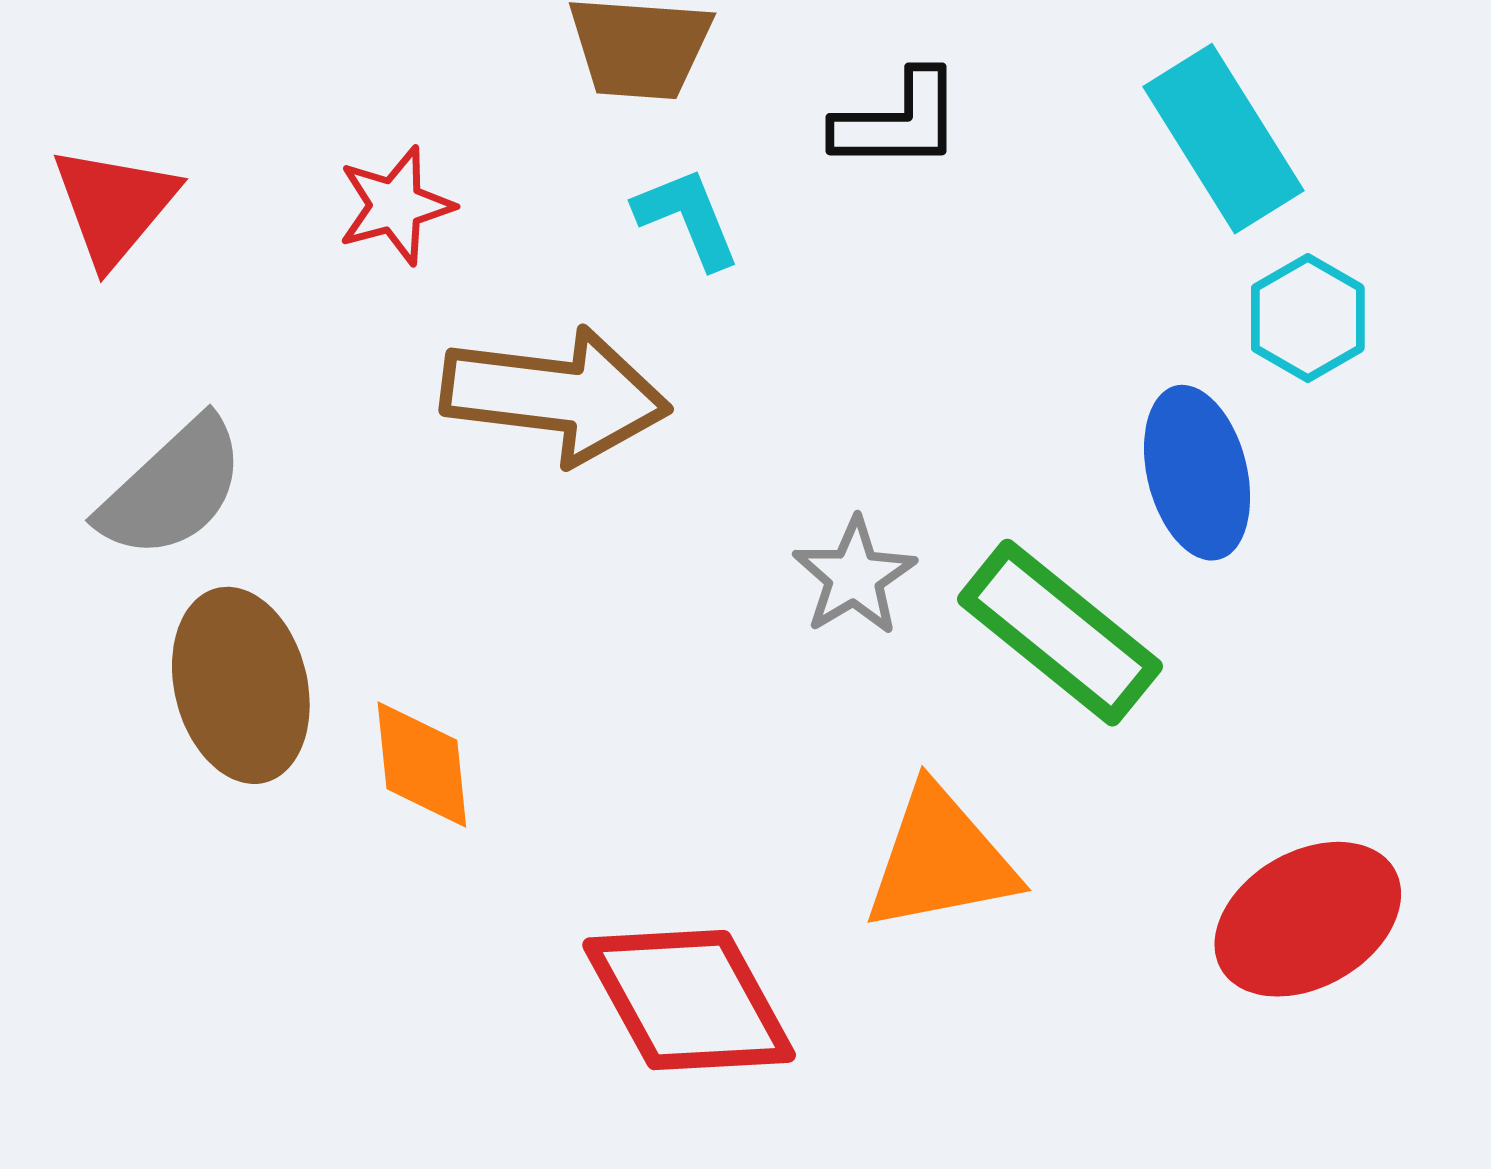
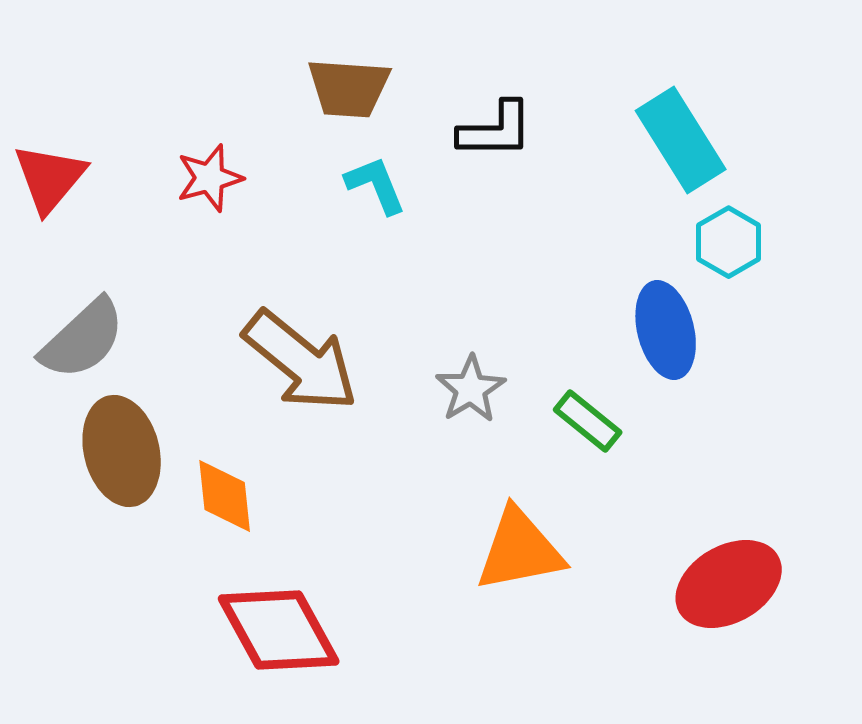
brown arrow: (555, 395) -> (301, 361), moved, turned 32
green rectangle: (1060, 633) -> (588, 421), size x0.6
red diamond: (689, 1000) -> (279, 630), moved

